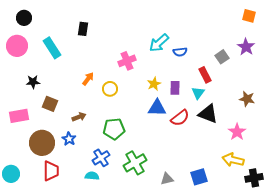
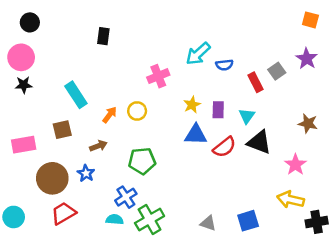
cyan rectangle: (52, 48) -> (76, 95), moved
red rectangle: (205, 75) -> (256, 82), moved
orange arrow: (88, 79) -> (110, 115), moved
black star: (33, 82) -> (24, 85), moved
brown square: (50, 104) -> (62, 130), turned -35
green cross: (135, 163) -> (150, 219), moved
red trapezoid: (51, 171) -> (63, 213), turned -120
gray triangle: (167, 179) -> (208, 223), turned 32

